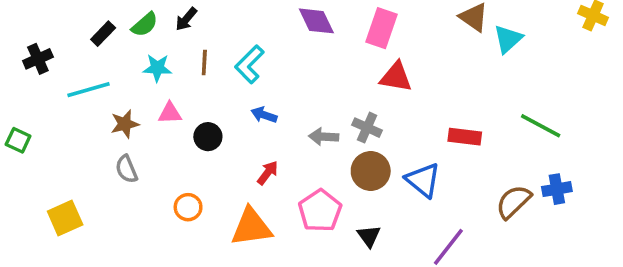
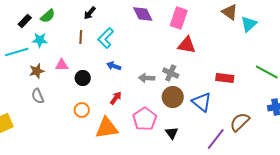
black arrow: (186, 19) -> (90, 13), moved
cyan star: (157, 68) -> (40, 40), moved
brown semicircle: (513, 202) -> (240, 122), moved
orange circle: (188, 207) -> (82, 110), moved

